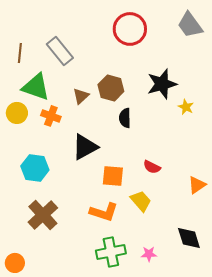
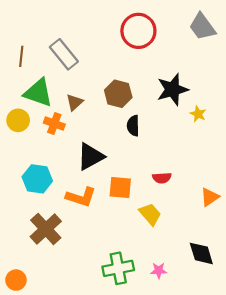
brown triangle: (81, 96) -> (75, 102), moved
red semicircle: (152, 167) -> (162, 178), turned -30
orange L-shape: (104, 212) -> (81, 197), moved

